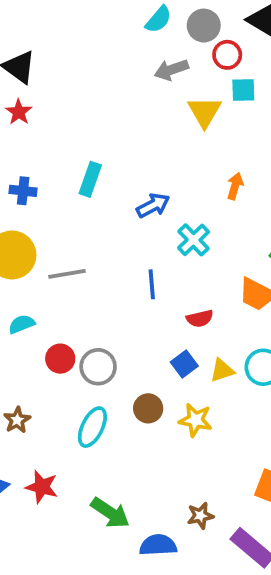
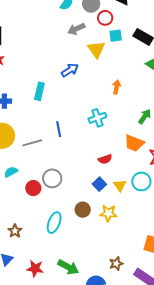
blue arrow: (153, 205) -> (70, 70), moved
cyan cross: (194, 240) -> (97, 118), turned 30
blue line: (152, 284) -> (59, 129), moved
gray circle: (98, 367) -> (52, 178), moved
yellow triangle: (222, 370) -> (120, 185), turned -40
brown star: (17, 420) -> (15, 231), moved
red star: (42, 487) -> (35, 269), moved

